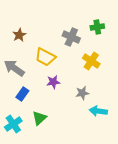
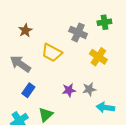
purple star: (53, 82) -> (69, 90), moved

